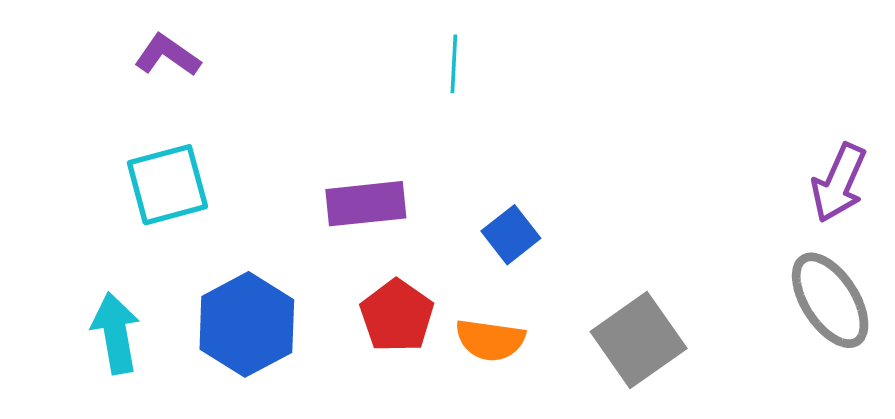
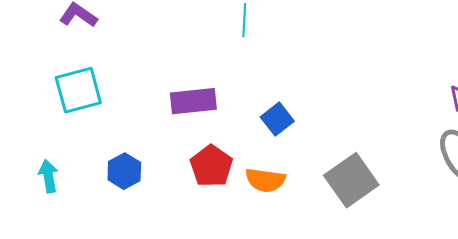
blue hexagon: (247, 324) -> (124, 171), size x0.6
cyan arrow: (116, 333) -> (48, 176), size x0.7

